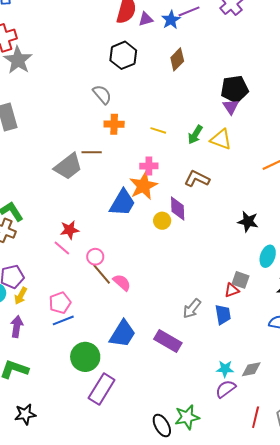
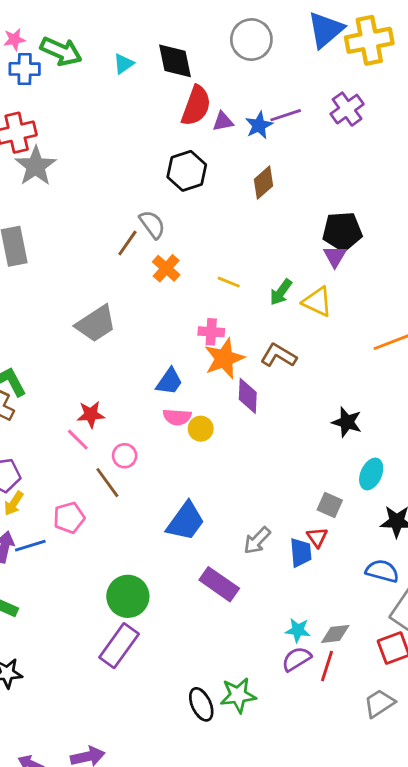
orange cross: (114, 124) -> (166, 268), turned 36
brown line: (92, 152) -> (127, 243), moved, turned -60
orange star: (143, 186) -> (224, 358), moved
blue trapezoid: (122, 203) -> (169, 381), size x0.7
yellow circle: (162, 221) -> (201, 429), moved
brown line: (102, 274) -> (107, 483), moved
pink semicircle: (122, 282) -> (177, 417), moved, turned 138
red triangle: (232, 290) -> (317, 537), moved, turned -49
blue line: (63, 320) -> (30, 546), moved
blue trapezoid: (123, 334) -> (186, 521), moved
green circle: (85, 357) -> (128, 596), moved
red line: (256, 417) -> (327, 666), moved

